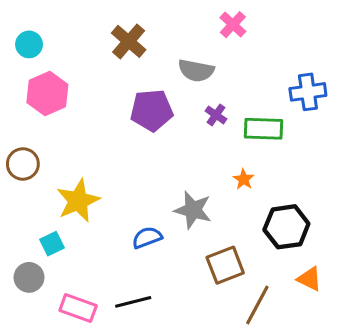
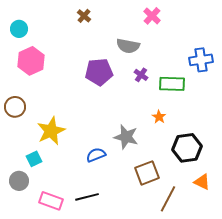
brown cross: (129, 41) -> (84, 16), moved, size x0.6

